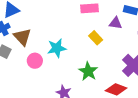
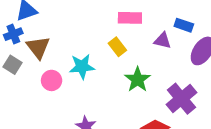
yellow rectangle: (96, 38) -> (117, 47), moved
green star: (88, 71) -> (138, 79), moved

